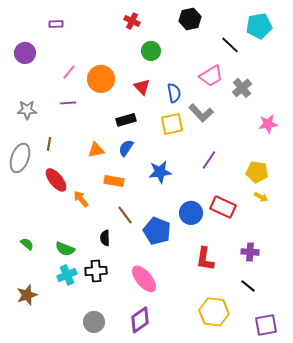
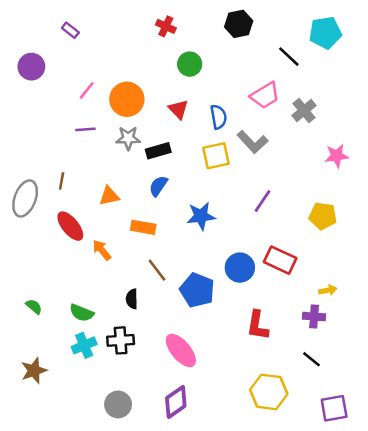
purple rectangle: (56, 24) -> (70, 30), turned 40
gray star: (27, 110) -> (128, 138), moved
orange triangle: (96, 150) -> (109, 196), moved
yellow arrow: (261, 197) -> (328, 290), moved, turned -40

